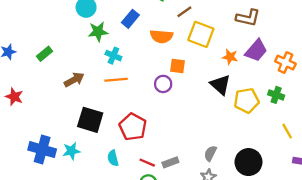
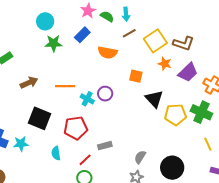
yellow square: (201, 34) -> (155, 41), moved, turned 30
cyan cross: (113, 56) -> (87, 99), moved
orange star: (230, 57) -> (165, 64), moved
orange square: (178, 66) -> (136, 76), moved
green cross: (276, 95) -> (201, 112), size x1.5
red pentagon: (133, 127) -> (76, 128), turned 30
gray rectangle: (170, 162) -> (105, 146), moved
red line: (147, 163) -> (85, 160), turned -72

